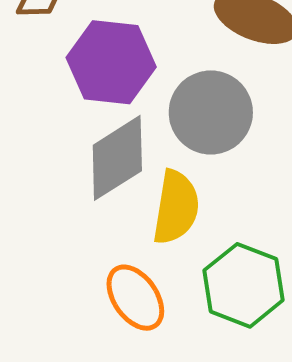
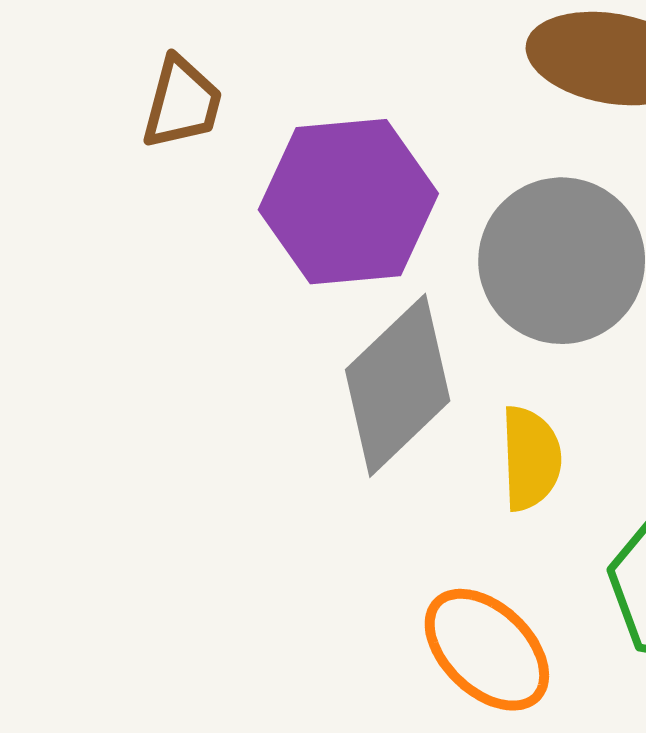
yellow semicircle: (176, 207) -> (531, 458), size x0.7

